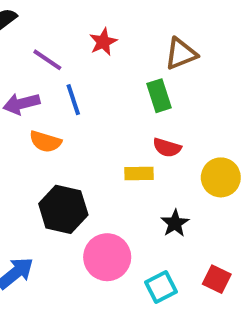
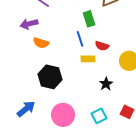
green rectangle: (159, 96) -> (89, 19), moved
blue line: (73, 100) -> (80, 39), moved
pink circle: (107, 257) -> (63, 115), moved

